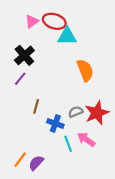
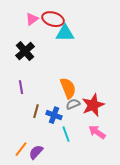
orange semicircle: (85, 70) -> (68, 88), moved
purple line: (20, 79) -> (21, 87), moved, turned -48
brown line: (36, 106) -> (36, 111), moved
pink arrow: (86, 139) -> (97, 132), moved

